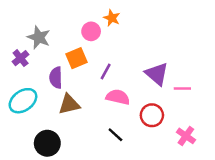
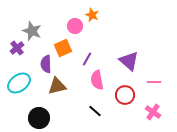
pink line: (182, 89) -> (154, 82), moved
pink semicircle: (118, 97) -> (97, 80), turned -114

